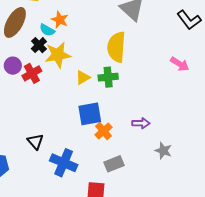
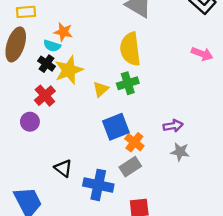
purple circle: (13, 66) -> (30, 122), moved
gray star: (163, 151) -> (180, 152), moved
gray rectangle: (114, 164) -> (130, 167), moved

